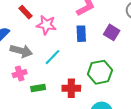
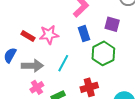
red rectangle: (26, 12) -> (28, 36), moved
green hexagon: (100, 72) -> (103, 53), moved

